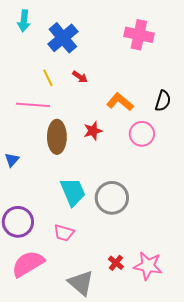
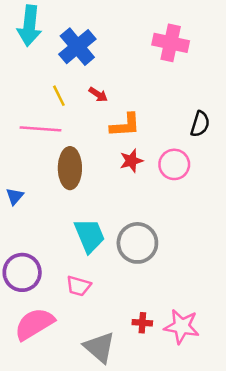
cyan arrow: (24, 21) -> (29, 26), size x1.5
orange L-shape: (120, 102) -> (125, 125), moved, turned 136
red star: (93, 131) -> (131, 161), moved
red cross: (116, 263) -> (142, 323), turned -35

